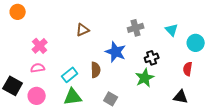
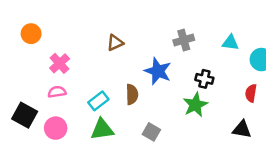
orange circle: (18, 12) -> (31, 34), moved
cyan triangle: (172, 30) -> (230, 43), turned -40
black cross: (152, 58) -> (204, 79), turned 32

